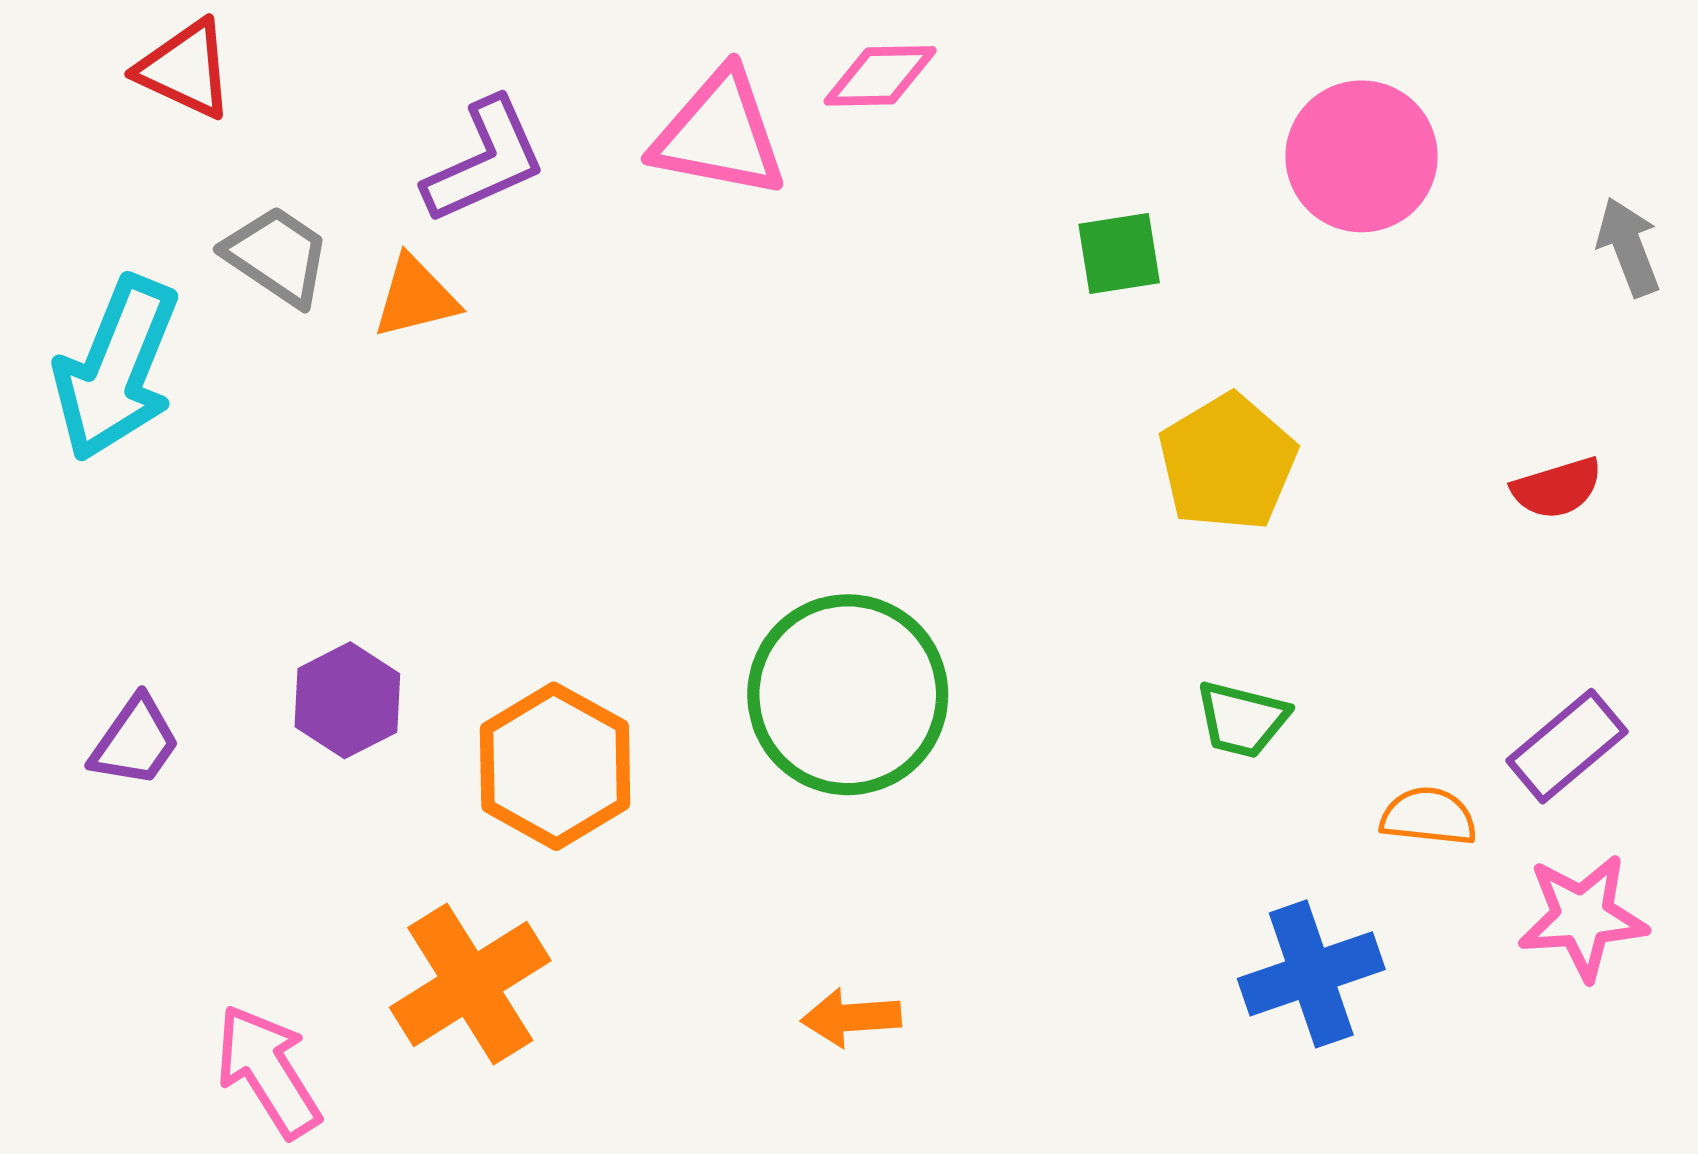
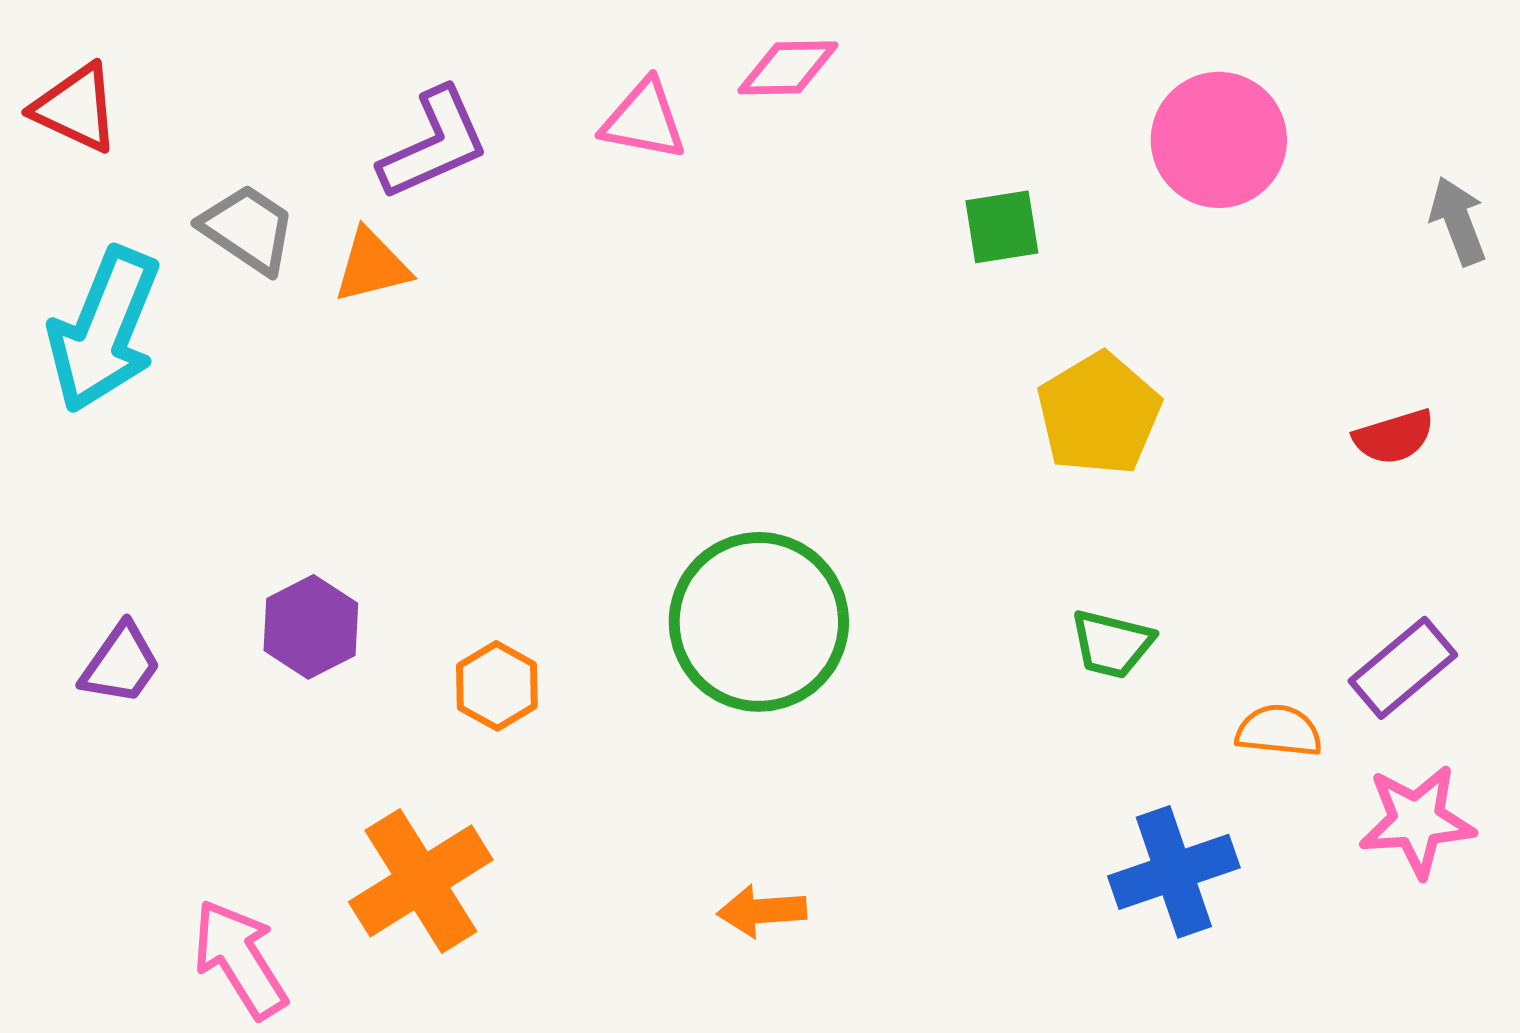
red triangle: (185, 69) -> (76, 108), moved
pink triangle: (719, 134) -> (644, 120), size x0.7
orange hexagon: (555, 766) -> (497, 686), size x0.6

